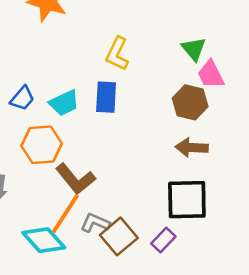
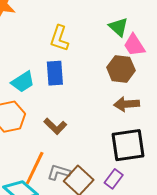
brown L-shape: (75, 179) -> (55, 126), moved, size x0.7

